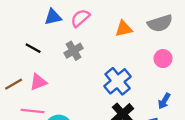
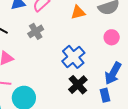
blue arrow: (164, 101) -> (113, 73), size x1.6

